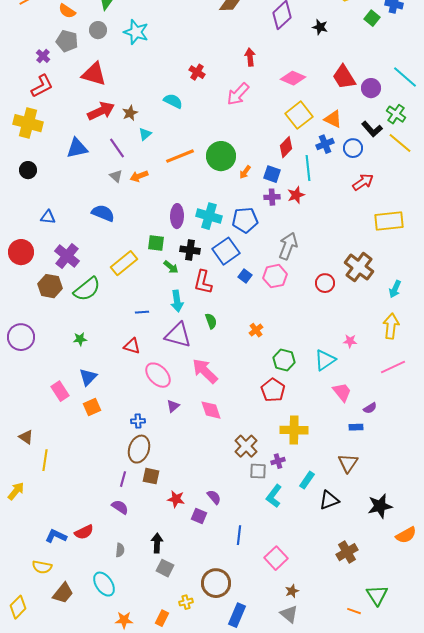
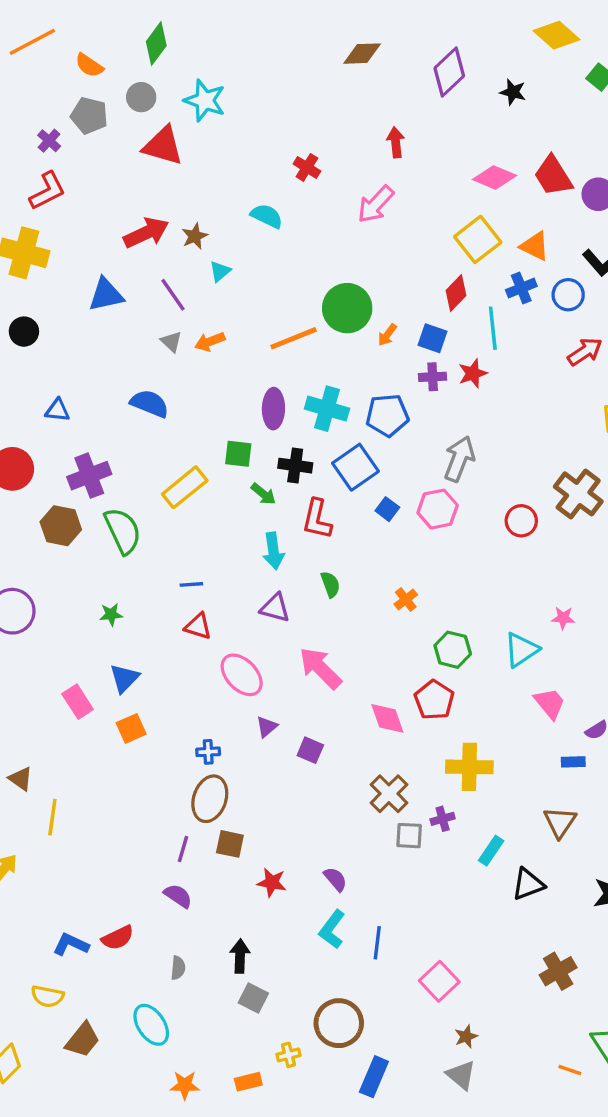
red triangle: (94, 74) -> (163, 146), moved
pink diamond: (293, 78) -> (494, 178), moved
orange line: (180, 156) -> (294, 338), moved
purple cross: (67, 256) -> (89, 476), turned 30
green semicircle: (87, 289) -> (123, 531), turned -76
blue line: (142, 312) -> (191, 584), moved
purple triangle: (178, 335) -> (275, 608), size x0.7
pink diamond: (211, 410) -> (387, 718), moved
cyan L-shape: (274, 496) -> (332, 929), moved
purple square: (199, 516) -> (310, 750), moved
orange rectangle: (162, 618) -> (248, 1082), turned 49

